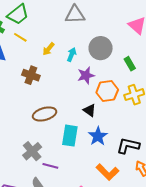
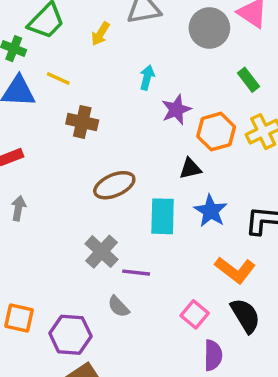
yellow line: (20, 37) -> (58, 78), moved
gray circle: (101, 48) -> (209, 28), moved
yellow arrow: (49, 49) -> (100, 34), moved
black triangle: (89, 110) -> (190, 169), turned -40

